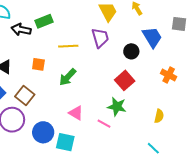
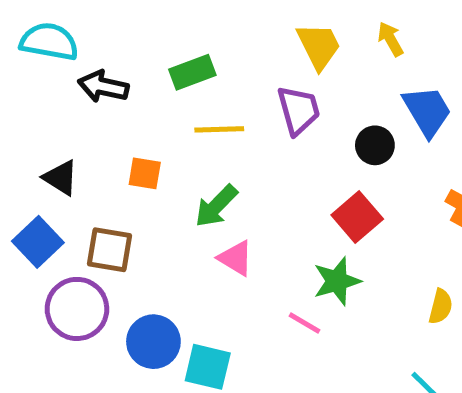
green rectangle: (44, 21) -> (192, 72), moved
brown square: (25, 96) -> (110, 250), turned -30
green star: (117, 107) -> (337, 281), turned -30
pink triangle: (76, 113) -> (236, 258), moved

